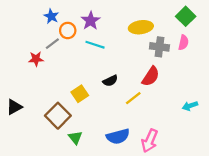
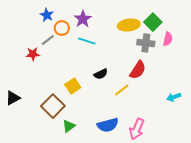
green square: (186, 16) -> (153, 22), moved
green triangle: (75, 138) -> (69, 126), turned 32

